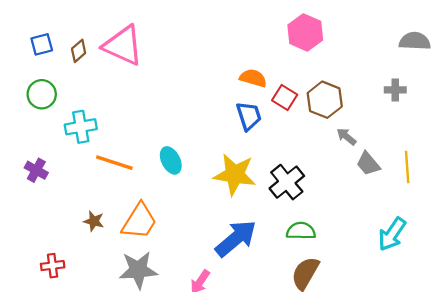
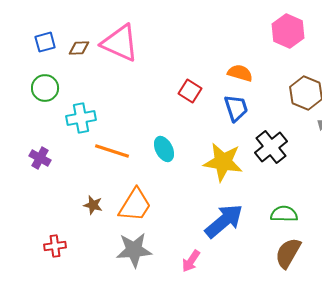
brown diamond: (79, 51) -> (79, 48), turned 40
red square: (285, 98) -> (190, 91), moved
black cross: (287, 182) -> (271, 147), moved

